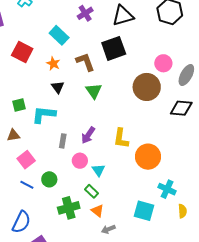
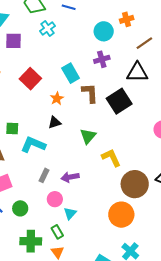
black square: (114, 48) -> (119, 101), turned -30
brown L-shape: (85, 62) -> (90, 93), moved
black triangle: (58, 87) -> (55, 122), turned 32
brown circle: (147, 87) -> (135, 184), moved
purple arrow: (88, 135) -> (70, 177), turned 30
yellow L-shape: (121, 138) -> (111, 158), moved, turned 130

